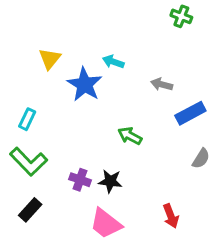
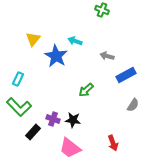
green cross: (181, 16) -> (102, 10), moved
green arrow: (130, 136) -> (86, 90), turned -70
black rectangle: (30, 210) -> (33, 132), moved

